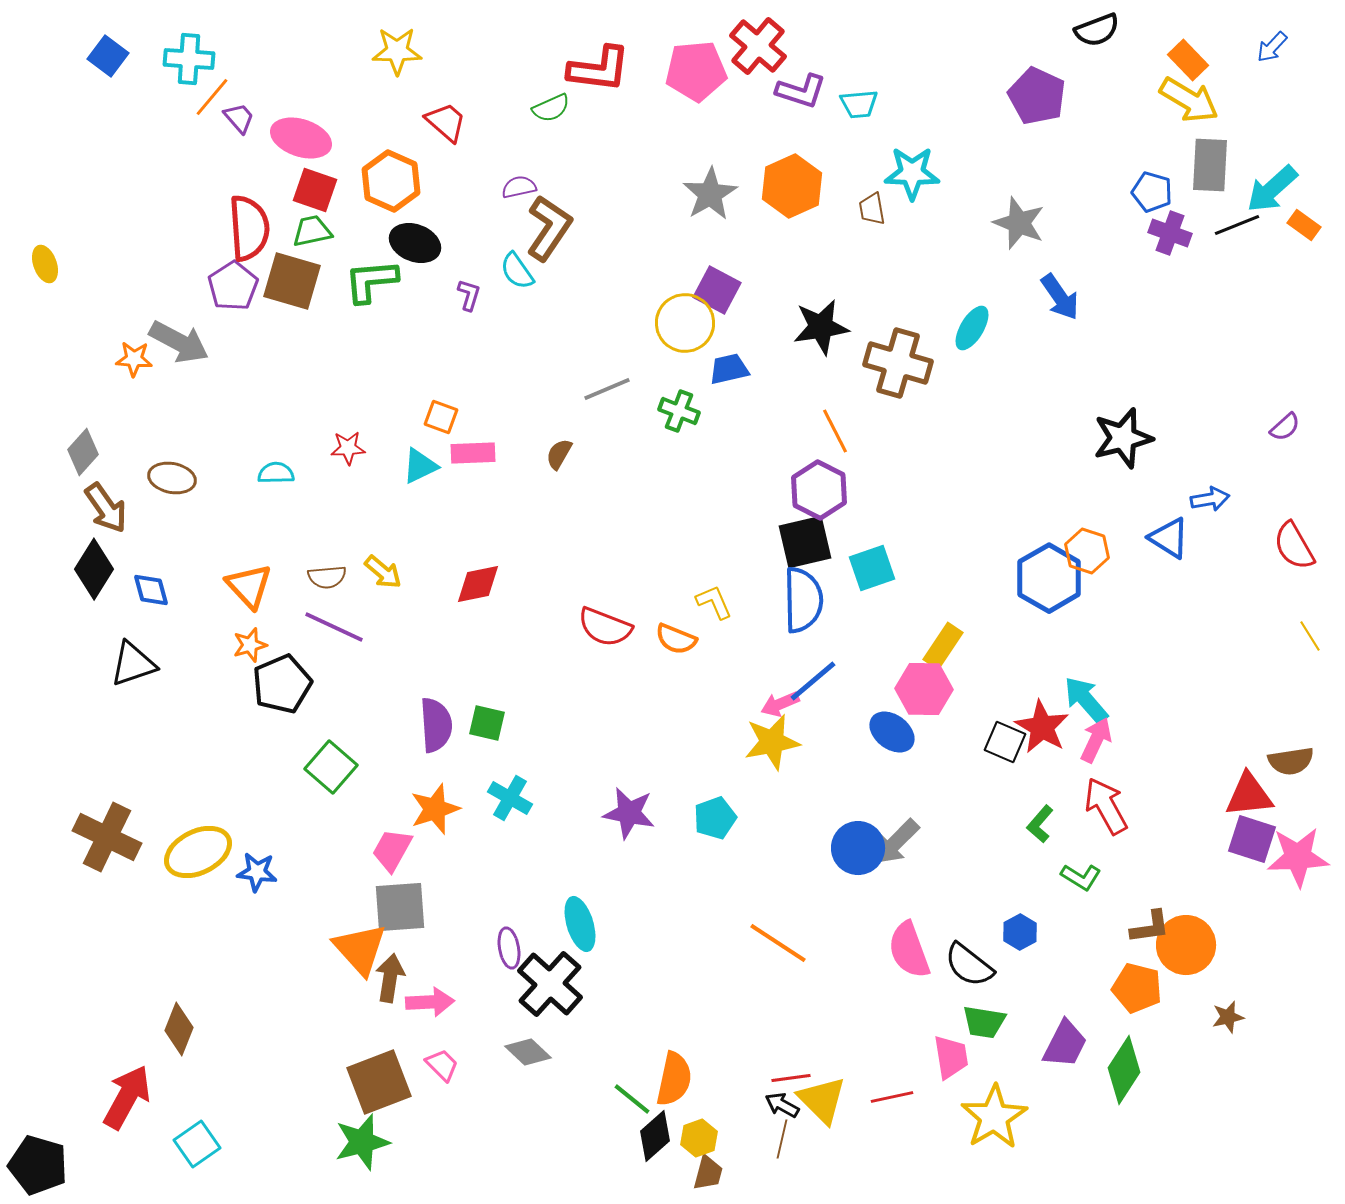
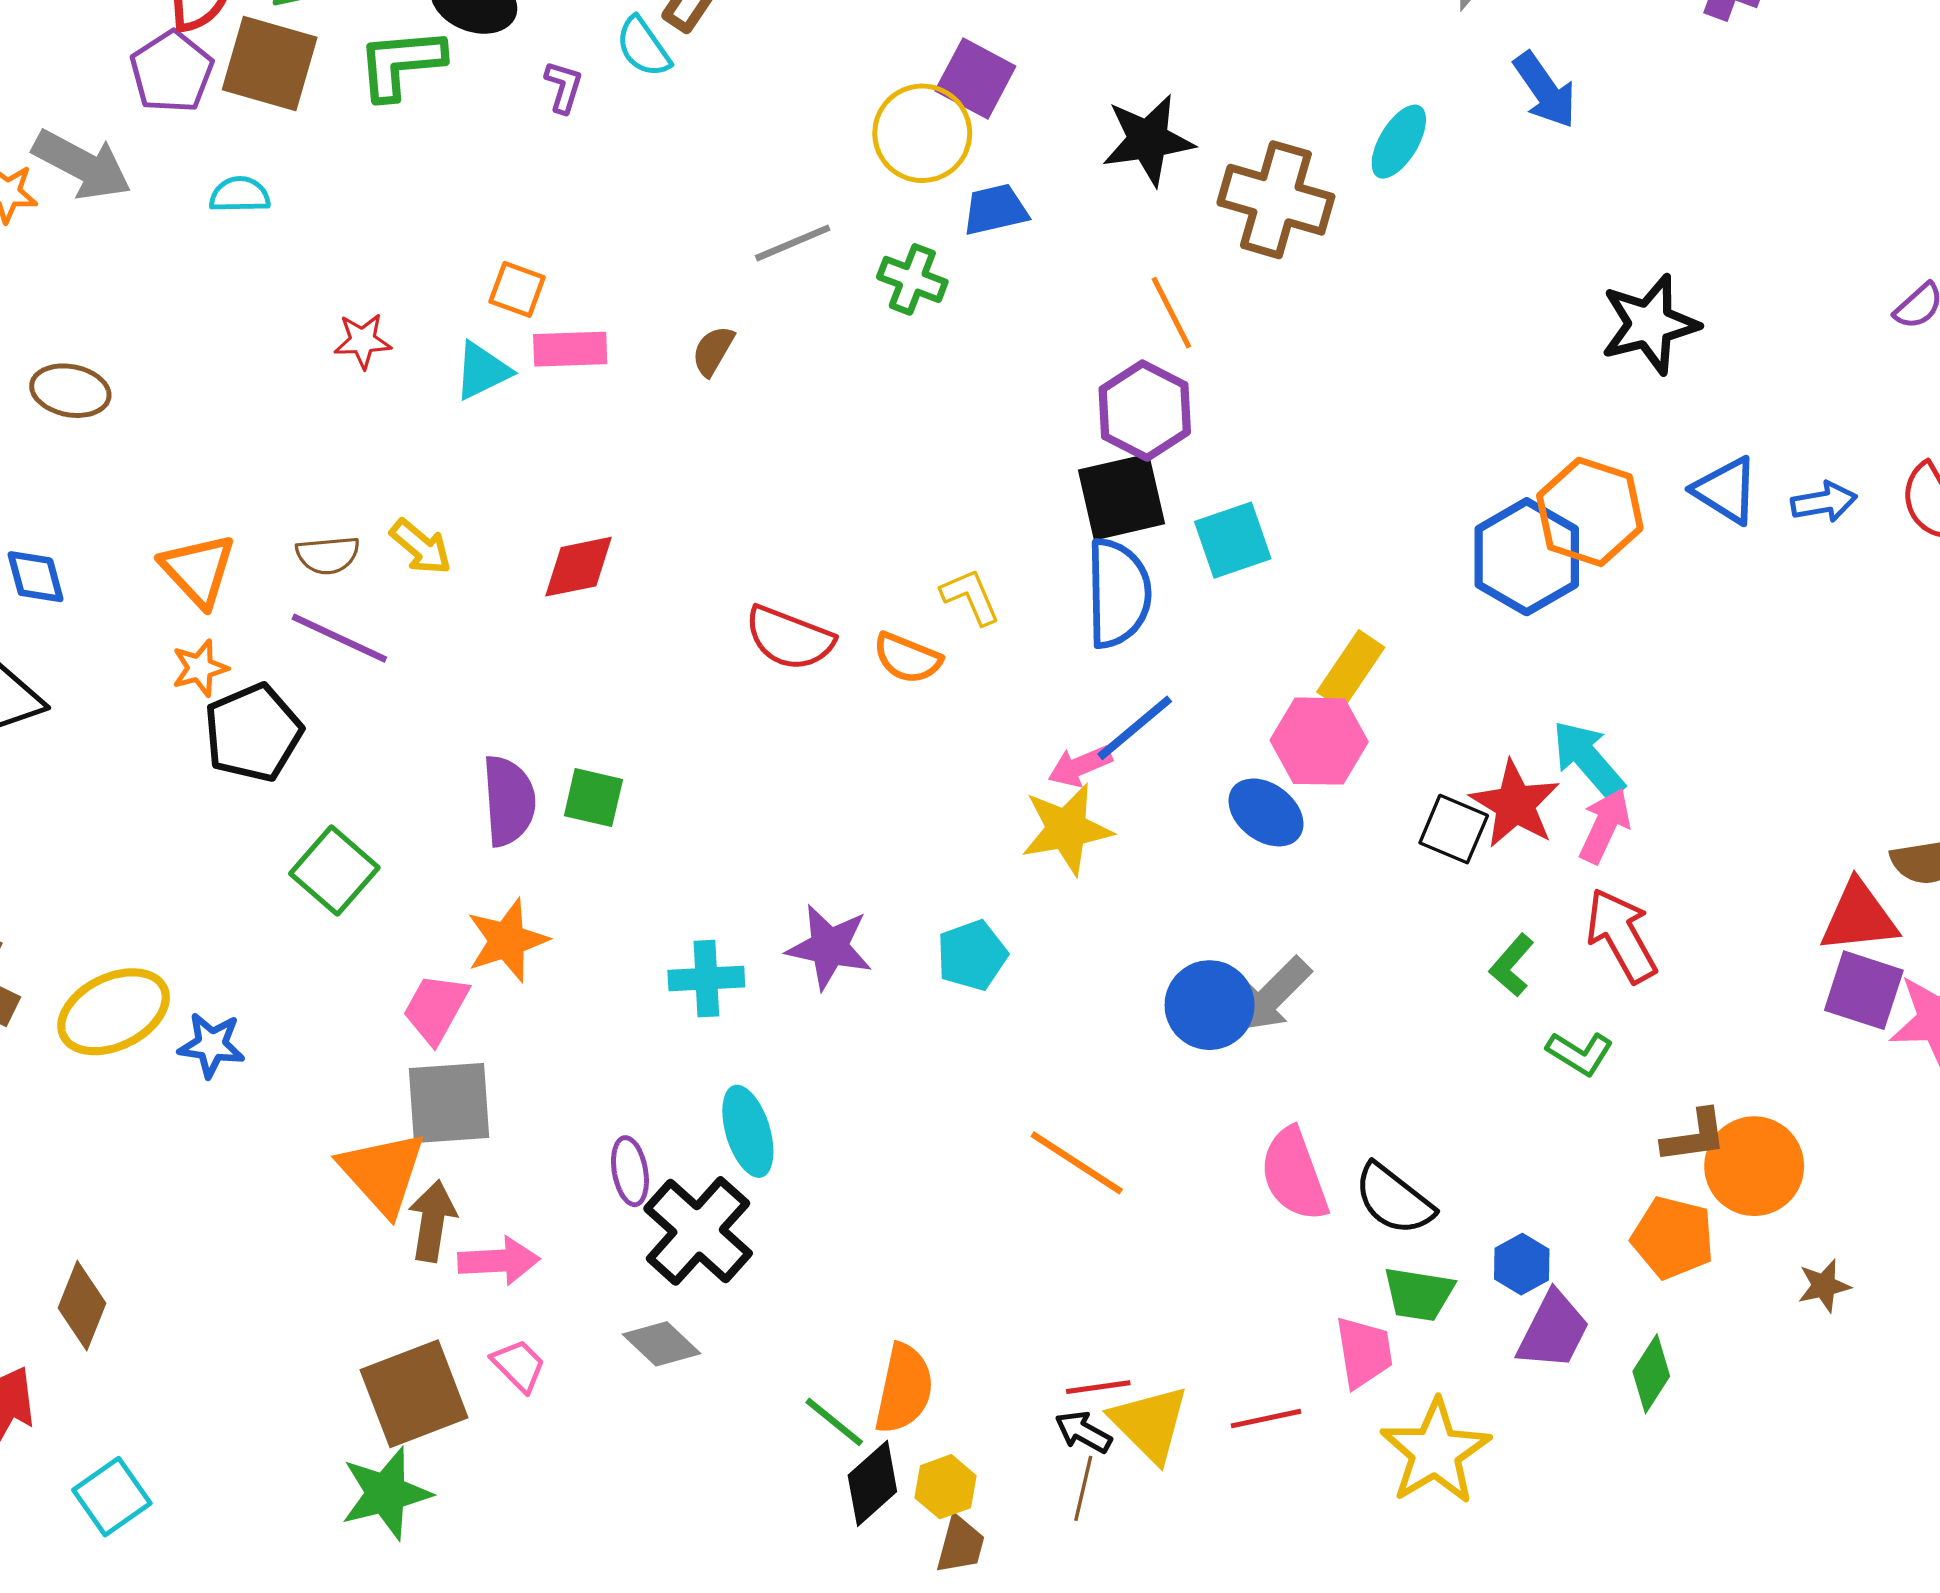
cyan semicircle: (276, 473) -> (240, 195), moved
blue arrow: (1210, 499) -> (1824, 502), moved
orange hexagon: (1087, 551) -> (1590, 512), size x1.4
cyan cross: (510, 798) -> (706, 979), moved, turned -33
blue hexagon: (1020, 932) -> (1522, 1264), moved
green diamond: (1124, 1070) -> (1651, 1374), size x0.7

